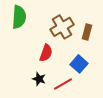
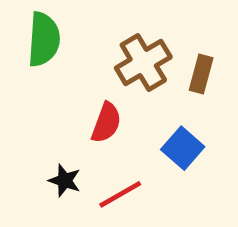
black star: (39, 79) -> (65, 181), moved
red line: (63, 84) -> (120, 194), moved

